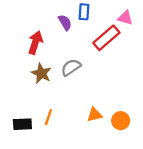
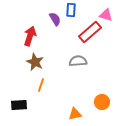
gray semicircle: (71, 67) -> (78, 61), moved, turned 30
orange triangle: (95, 115) -> (75, 114), moved
orange line: (48, 117) -> (41, 85), moved

